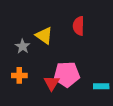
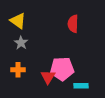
yellow triangle: (44, 36) -> (18, 21), moved
cyan rectangle: (101, 86) -> (81, 86), moved

